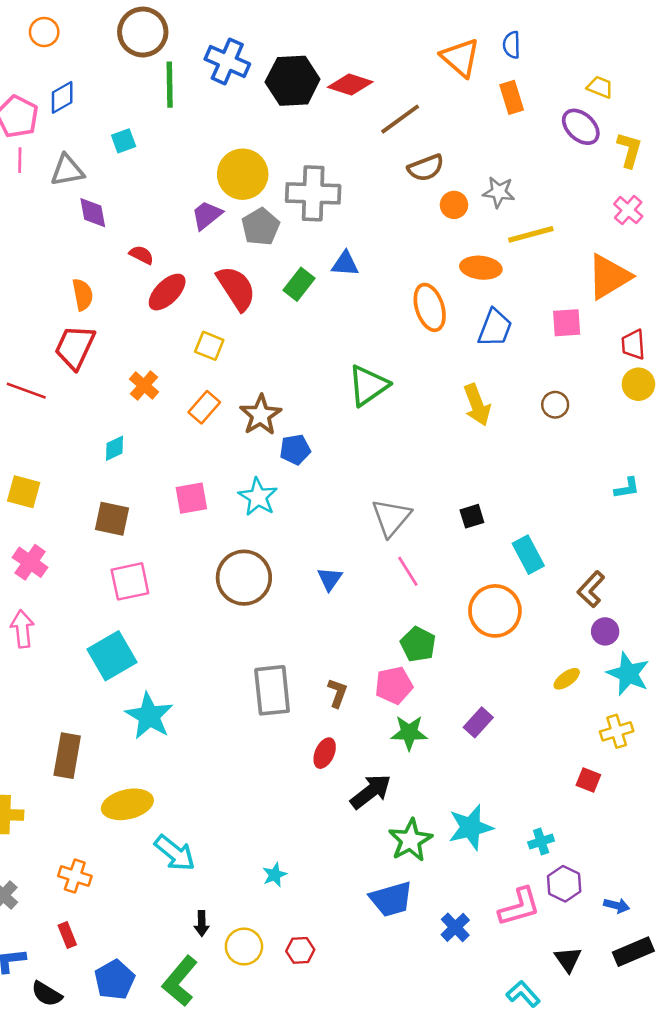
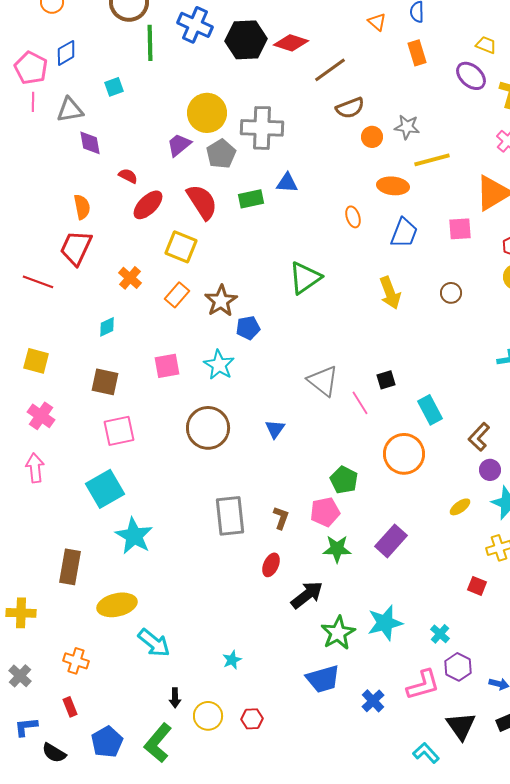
orange triangle: (460, 58) -> (377, 22), size x0.6
green rectangle: (299, 284) -> (251, 199), turned 40
orange ellipse: (430, 307) -> (353, 217), size x0.6
yellow square: (209, 346) -> (181, 247), size x1.4
gray triangle: (391, 517) -> (323, 381), turned -32
pink line: (408, 571) -> (360, 403), moved
purple rectangle: (478, 722) -> (391, 541), size x1.4
cyan cross: (541, 841) -> (440, 634), turned -30
black triangle: (568, 959) -> (461, 726), size x1.4

